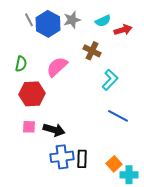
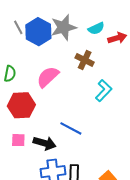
gray star: (72, 20) -> (64, 27), size x1.4
blue line: (118, 116) -> (71, 128), moved

